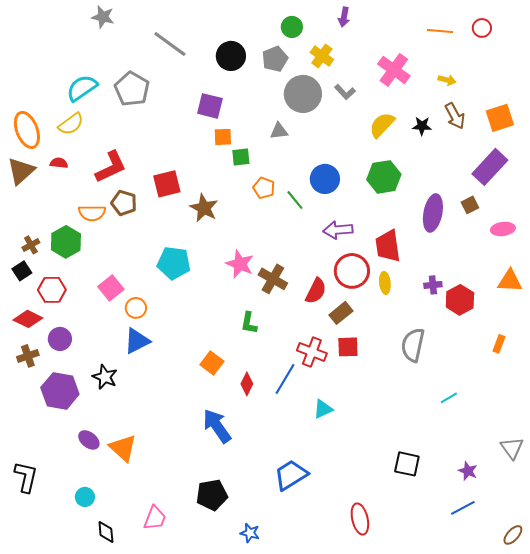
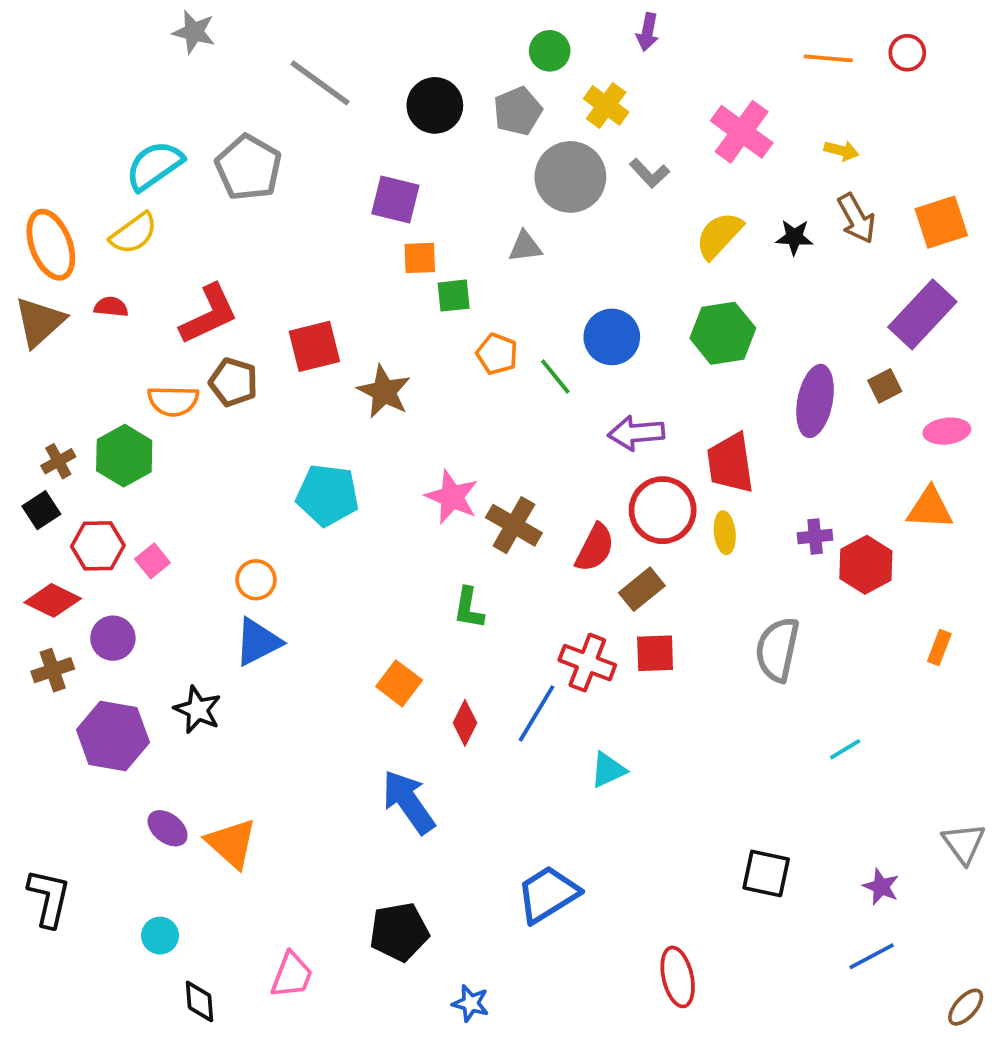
orange triangle: (510, 281) -> (930, 508), moved
pink square: (111, 288) -> (152, 561), moved, size x0.7

